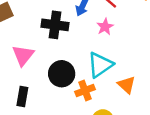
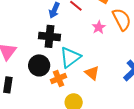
black cross: (55, 25) -> (50, 36), moved
pink star: (105, 27) -> (99, 27), moved

